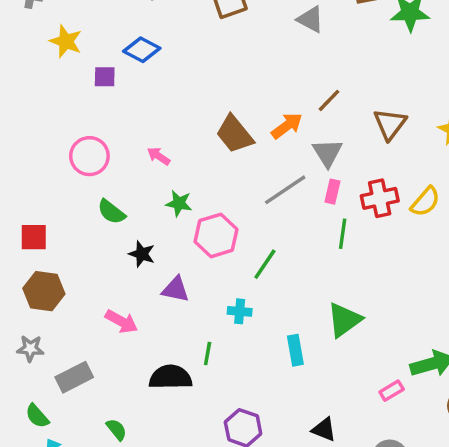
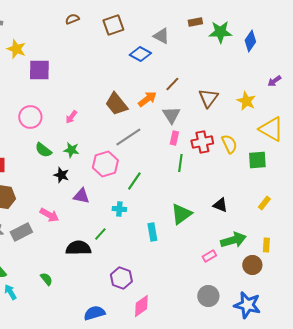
blue diamond: (142, 50) -> (140, 54), moved
purple square: (105, 77) -> (39, 70), size x1.6
pink arrow: (159, 156) -> (71, 117), turned -88
gray line: (285, 190) -> (128, 137), moved
yellow semicircle: (425, 202) -> (229, 144), turned -66
green star: (179, 203) -> (71, 150), moved
green line: (208, 354) -> (100, 234), turned 32
gray rectangle: (74, 377) -> (21, 232), moved
black triangle: (324, 429) -> (220, 205), moved

